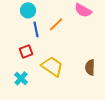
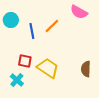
cyan circle: (28, 10) -> (11, 20), moved
red square: (26, 51) -> (25, 61), moved, turned 32

